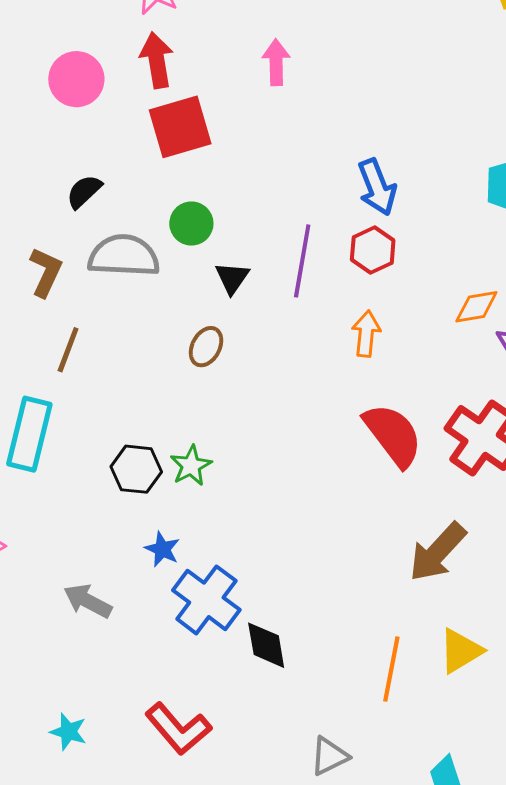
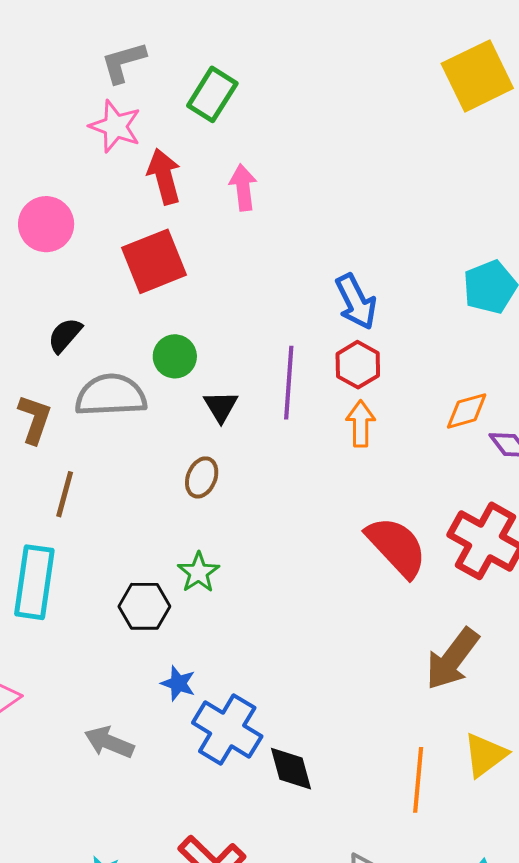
red arrow: (157, 60) -> (164, 176), moved
orange arrow: (366, 334) -> (361, 424), moved
green star: (191, 466) -> (198, 572), moved

